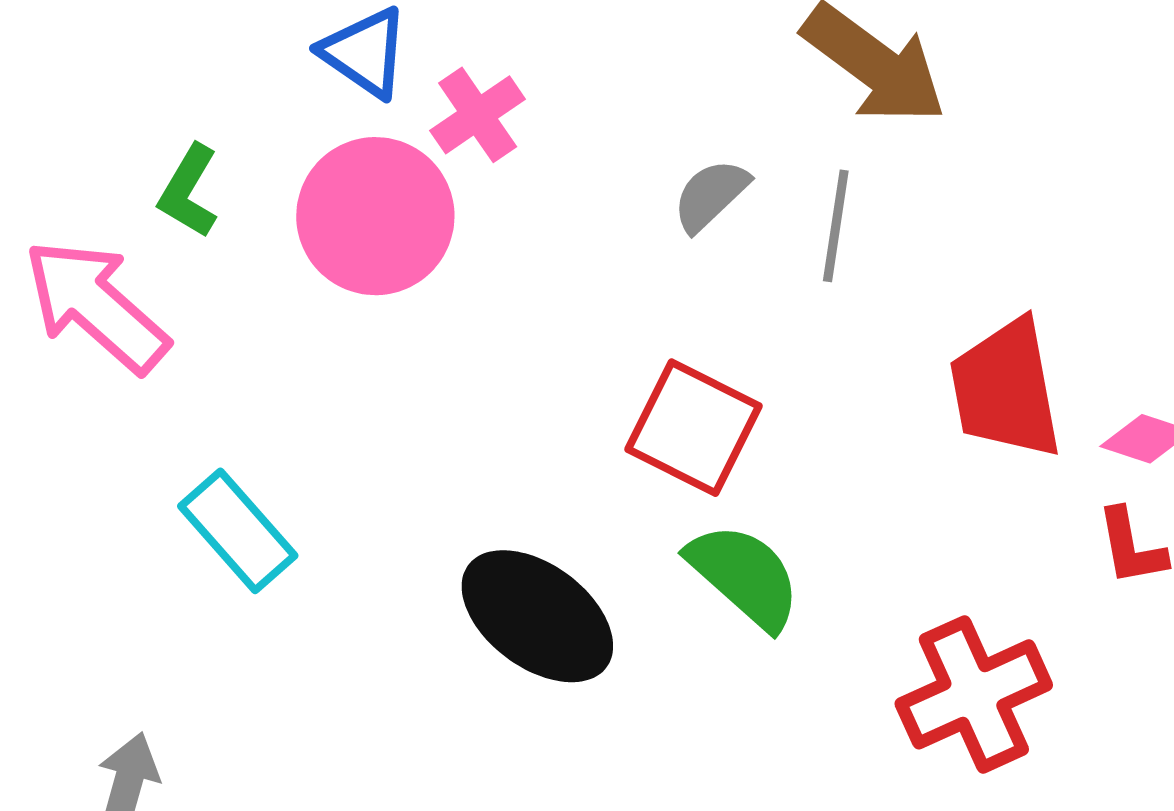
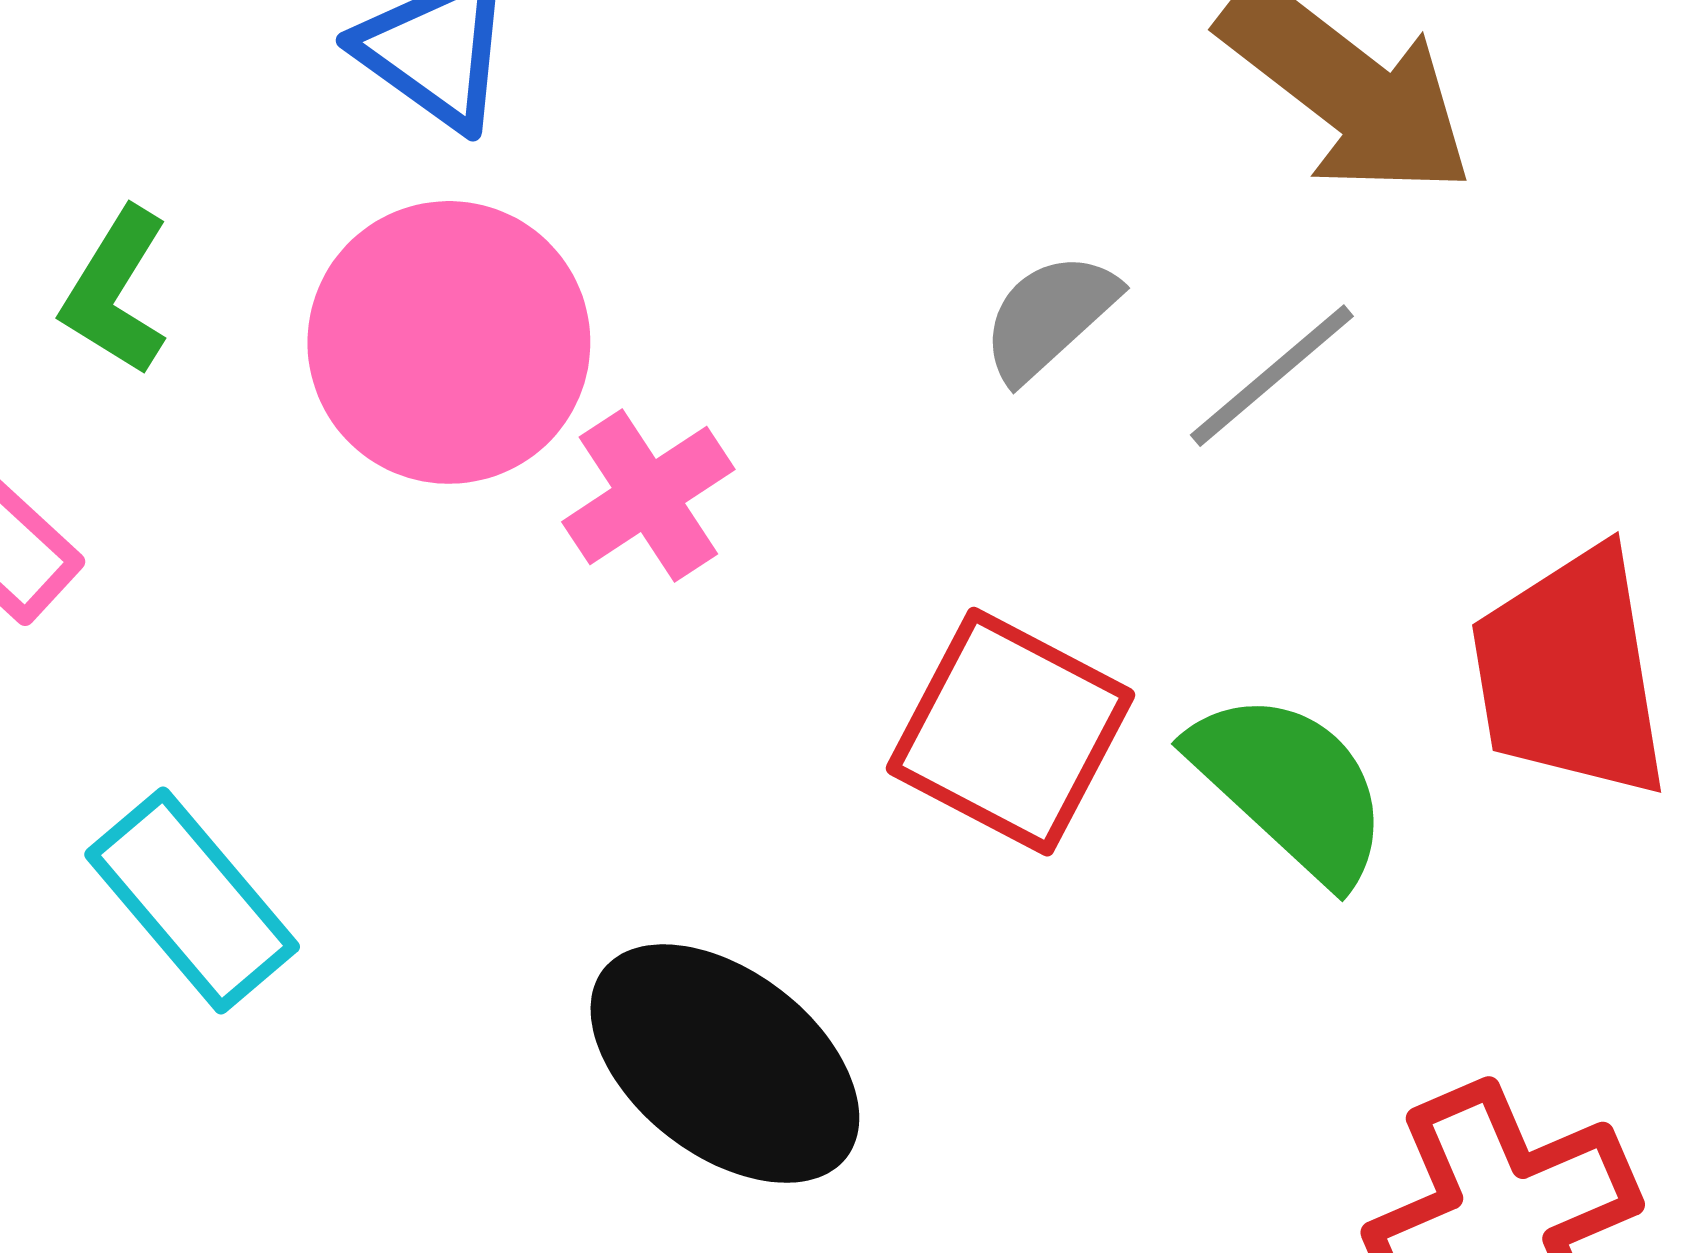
pink cross: (478, 115) -> (648, 496), moved
gray line: (836, 226) -> (1272, 376), turned 40
green semicircle: (744, 576) -> (1290, 787), moved

